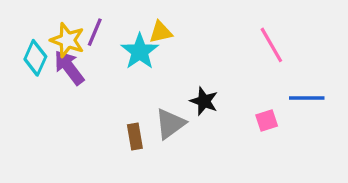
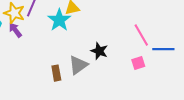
pink line: (271, 45) -> (141, 35), moved
purple arrow: (69, 67) -> (15, 30), size x0.7

